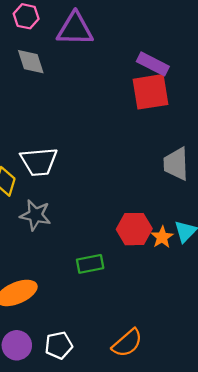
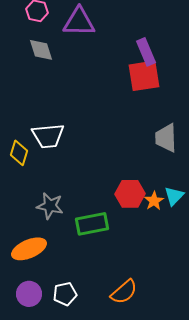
purple rectangle: (153, 64) -> (146, 52), turned 40
gray star: (35, 215) -> (50, 206), moved
green rectangle: (90, 264) -> (92, 224), size x1.4

